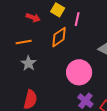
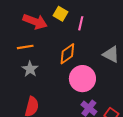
red arrow: (33, 18) -> (35, 22), size x1.6
orange diamond: (59, 37) -> (67, 54), moved

